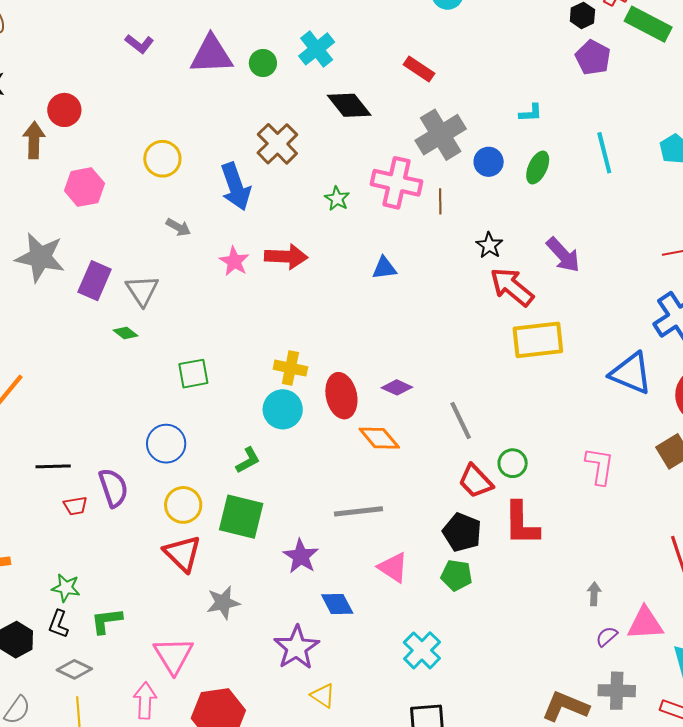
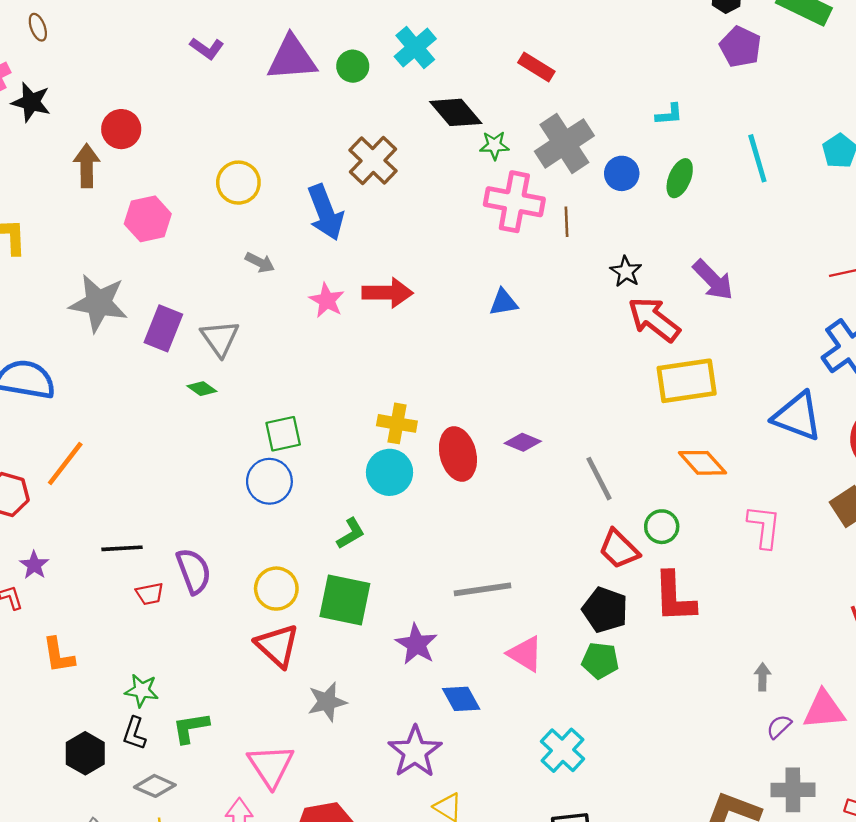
green star: (337, 199) -> (494, 145), moved, turned -30
orange diamond: (379, 438) -> (702, 463), moved
blue circle: (166, 444) -> (269, 481), moved

